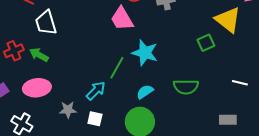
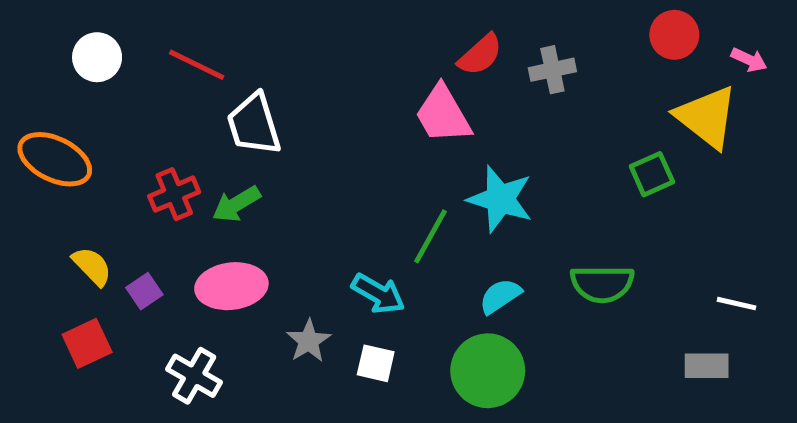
green arrow: (39, 55) -> (236, 204), turned -60
white line: (240, 83) -> (737, 304), moved
cyan arrow: (96, 91) -> (378, 294), turned 75
gray star: (68, 110) -> (309, 341), turned -30

